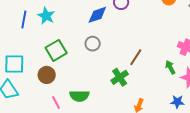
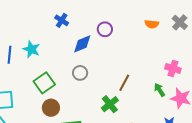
brown circle: (47, 75) -> (51, 108), moved

